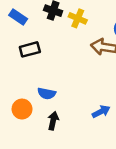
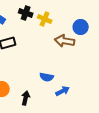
blue semicircle: (47, 93) -> (47, 77), moved

